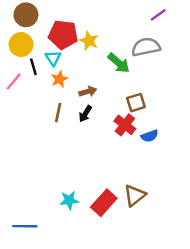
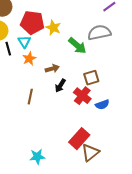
brown line: (58, 112) -> (30, 97), moved
black arrow: (85, 114) -> (60, 86), moved
red rectangle: (104, 203) -> (79, 139), moved

